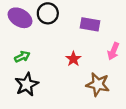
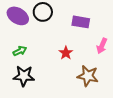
black star: (27, 84) -> (24, 76), turned 30

